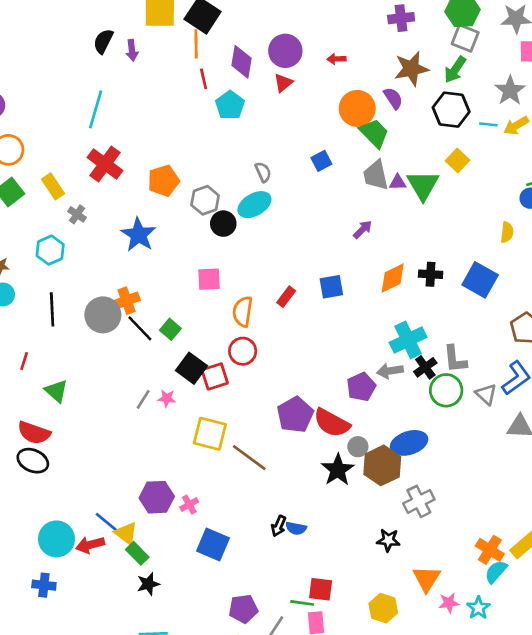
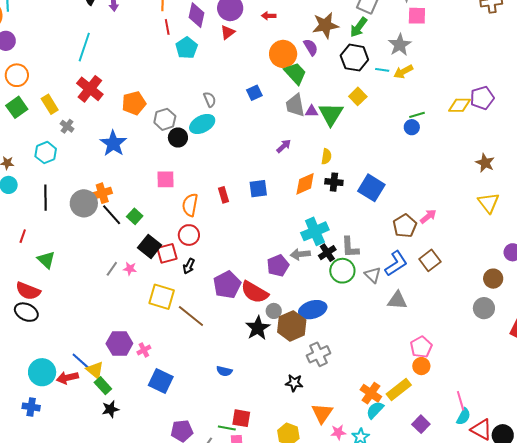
yellow semicircle: (507, 232) -> (326, 156), moved
red rectangle: (286, 297) -> (224, 195), turned -56
black arrow: (279, 526) -> (189, 266), moved

